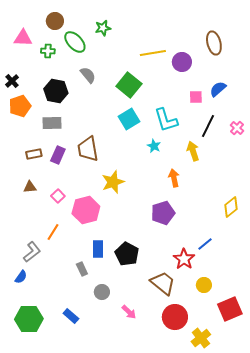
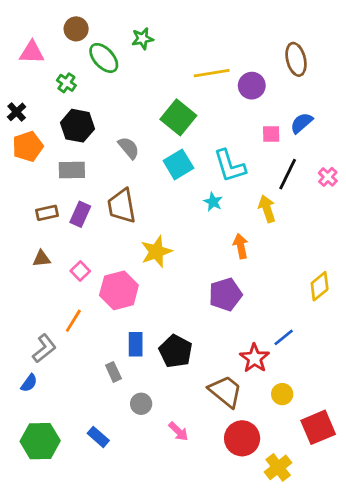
green cross: (48, 51) -> (66, 83), moved, turned 32
gray semicircle: (88, 75) -> (129, 148), moved

